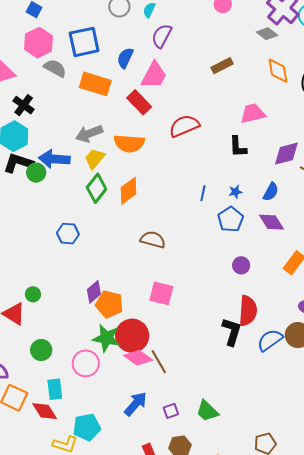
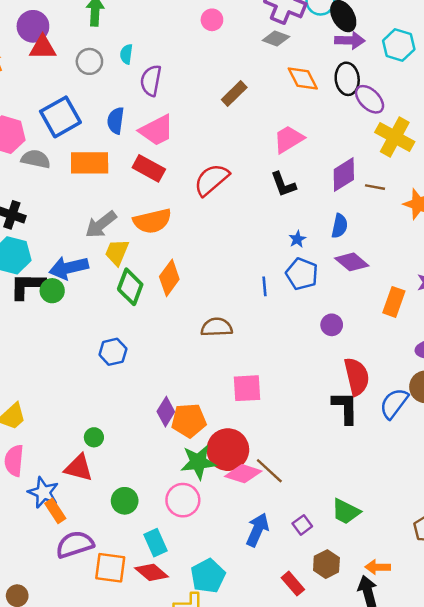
pink trapezoid: (154, 75) -> (157, 130), turned 52
blue line: (203, 193) -> (265, 286), moved

